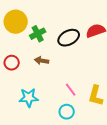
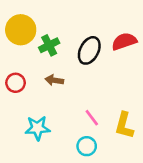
black ellipse: (69, 38) -> (89, 50), turned -35

